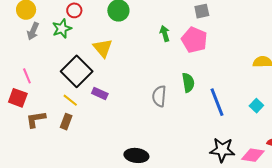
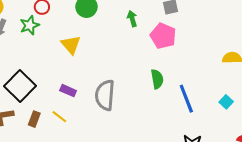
green arrow: (165, 33) -> (132, 19), moved
black square: (77, 71) -> (20, 86), moved
gray semicircle: (159, 96) -> (105, 95), moved, size x1.4
yellow line: (70, 100) -> (59, 117), moved

